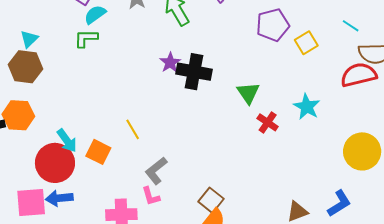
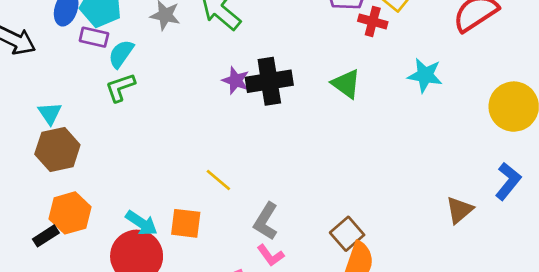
red cross: (268, 122) -> (373, 21), moved
brown square: (211, 200) -> (347, 234), turned 30

